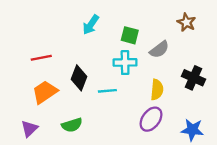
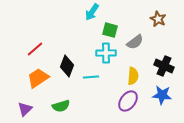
cyan arrow: (91, 25) -> (92, 12), moved
red line: (41, 58) -> (35, 49), turned -30
blue star: (192, 130) -> (162, 95), moved

